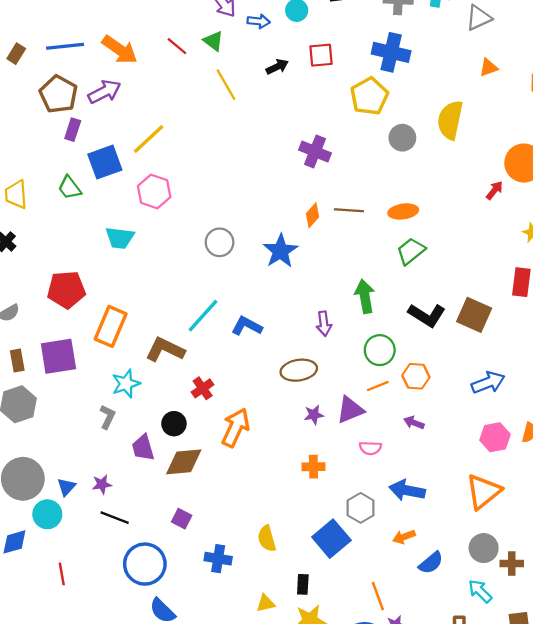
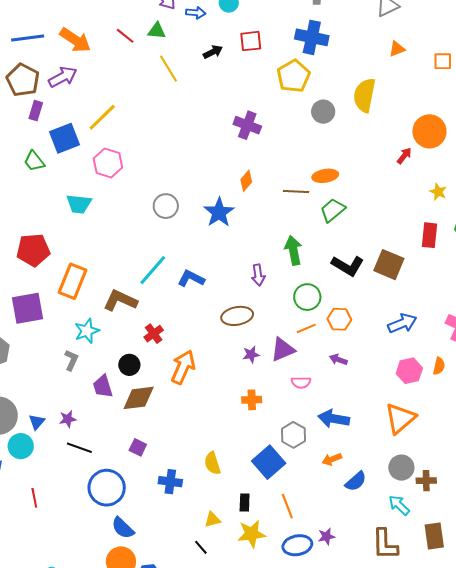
green triangle: (213, 41) -> (157, 31), turned -30
brown line: (349, 210) -> (296, 192), moved
orange line: (378, 596) -> (287, 506), moved

